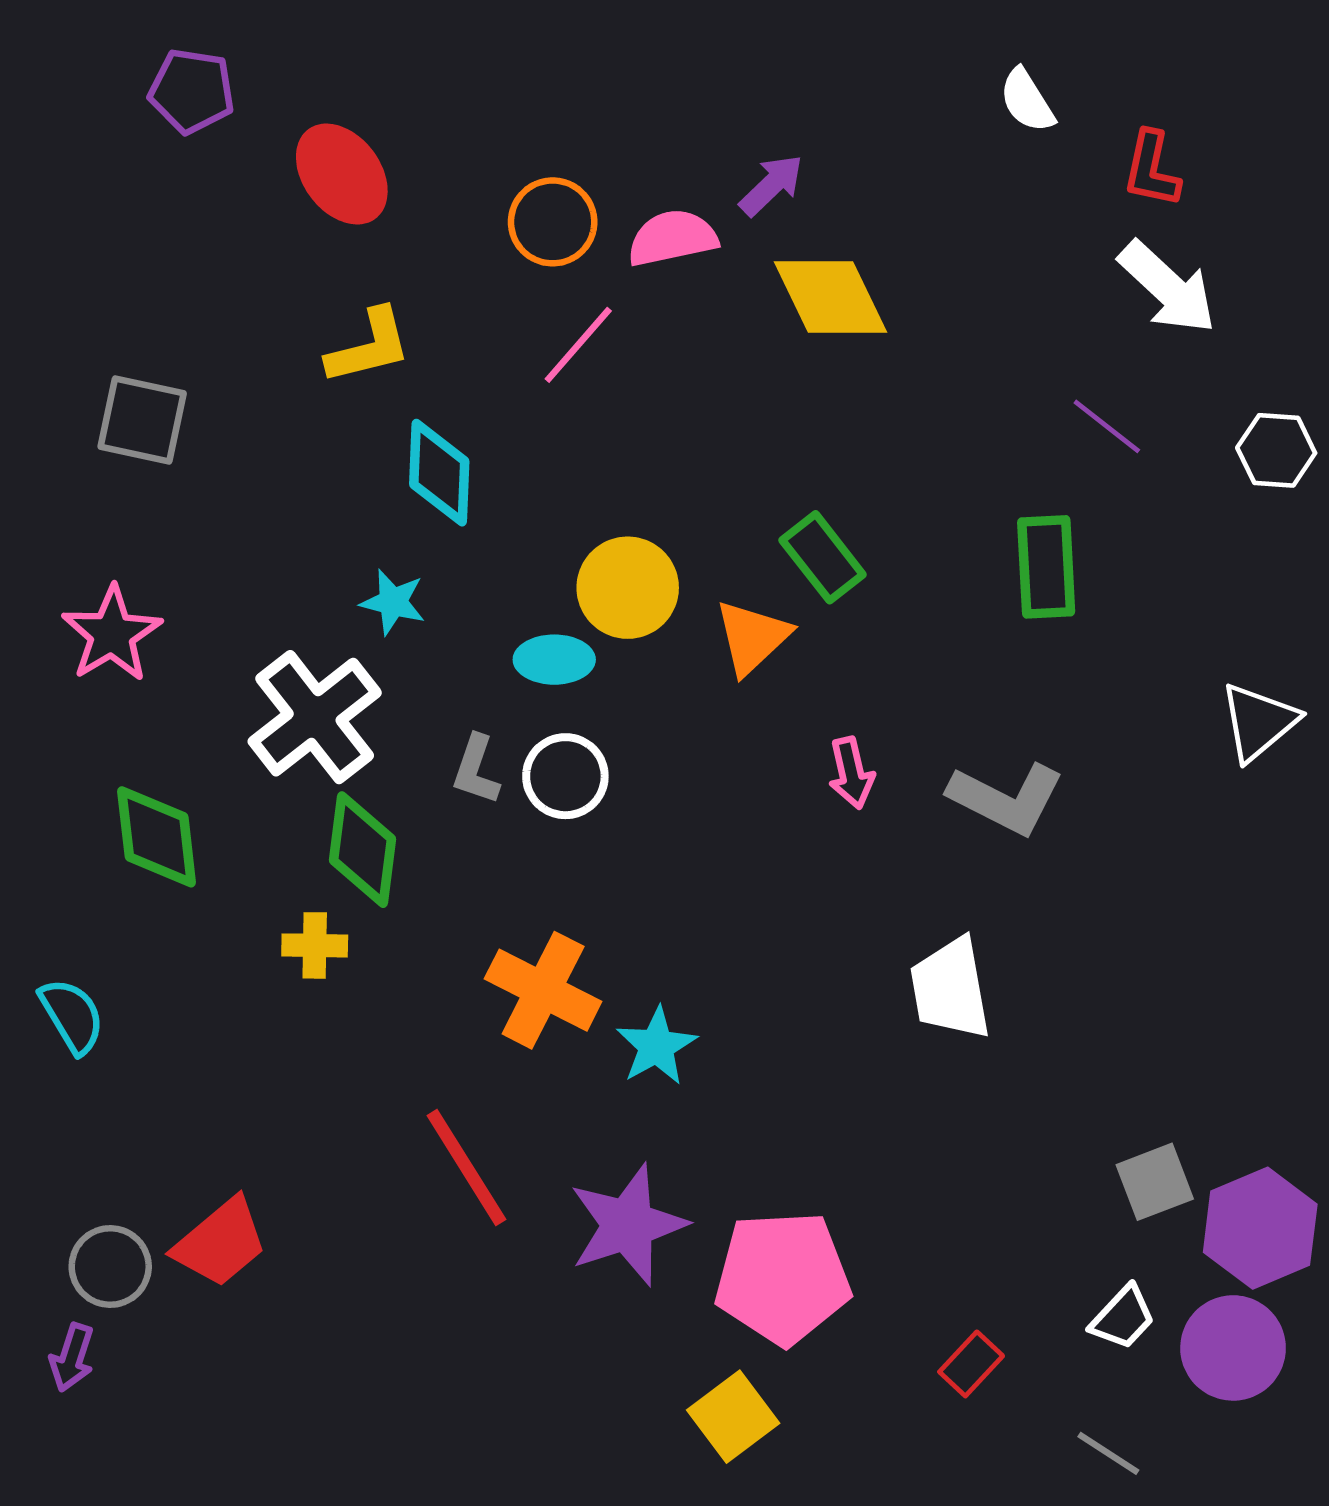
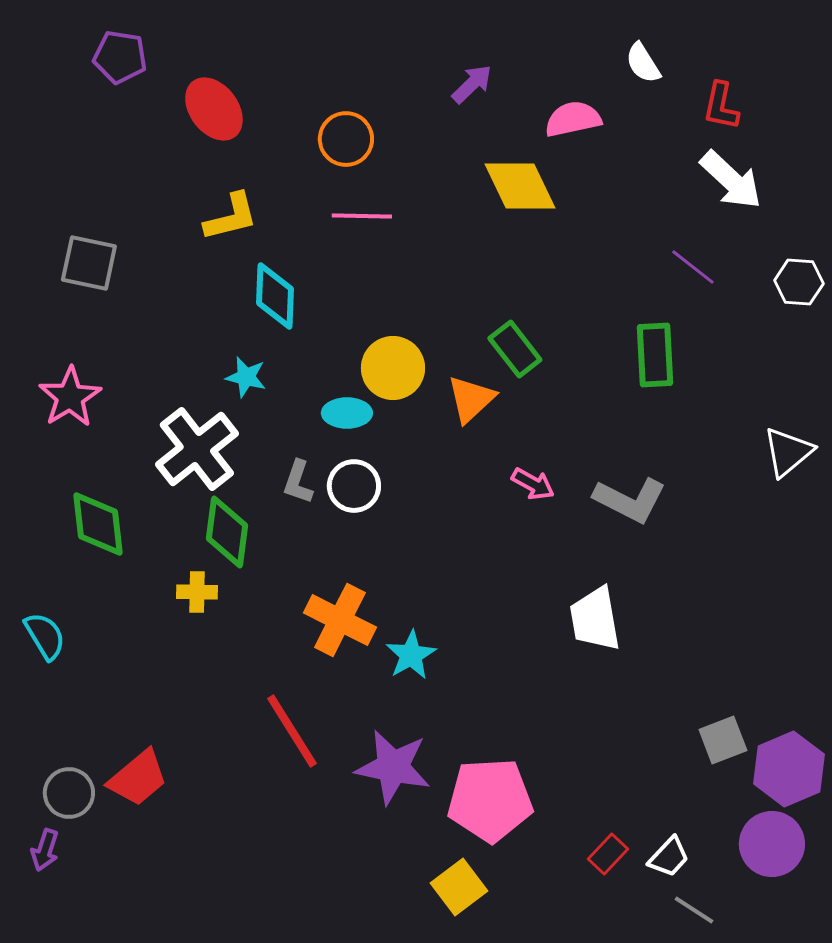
purple arrow: (771, 185) -> (472, 84), moved
pink semicircle: (672, 238) -> (573, 119), moved
pink line: (578, 345) -> (362, 216), turned 50
pink arrow: (851, 773) -> (533, 484), turned -48
purple star: (628, 1225) -> (393, 767), turned 30
white trapezoid: (1123, 1318) -> (669, 857), moved

